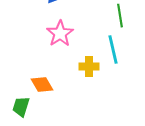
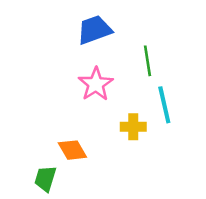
green line: (120, 16) -> (148, 61), moved

